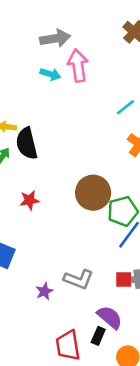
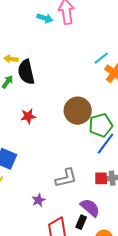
cyan line: (125, 107) -> (101, 58), moved
gray L-shape: (79, 279) -> (66, 178), turned -35
purple star: (44, 291) -> (38, 200), moved

